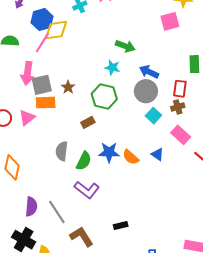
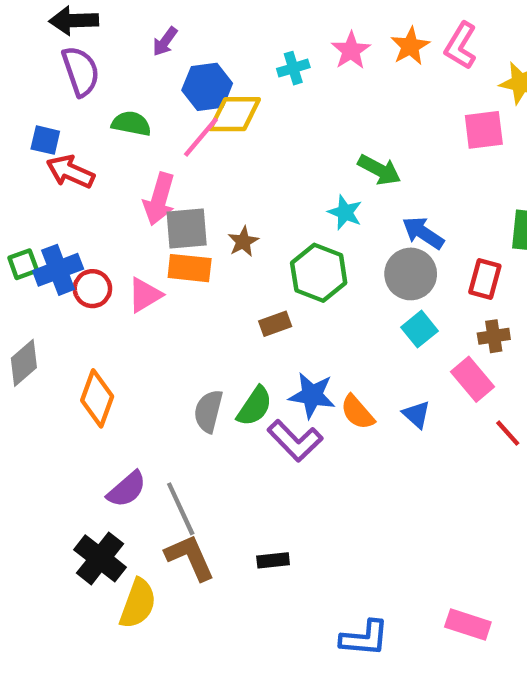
brown cross: (178, 107) -> (494, 336), moved
gray semicircle: (62, 151) -> (208, 411), moved
purple L-shape: (87, 190) -> (295, 441), moved
purple semicircle: (31, 207) -> (127, 489), turned 36
black rectangle: (121, 225) -> (273, 560), moved
brown L-shape: (82, 237) -> (190, 557), moved

